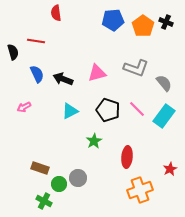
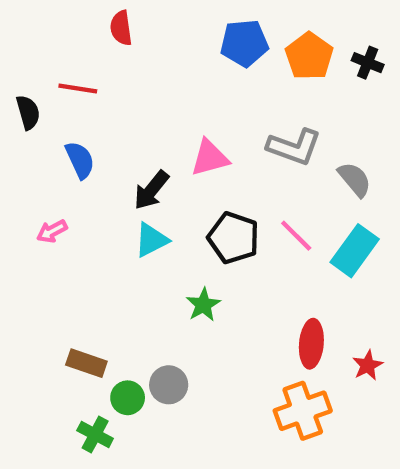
black cross: (166, 22) -> (368, 63), moved
black arrow: (63, 79) -> (151, 190), moved, turned -72
red ellipse: (127, 157) -> (311, 344), moved

